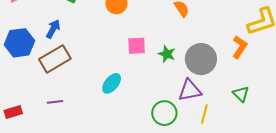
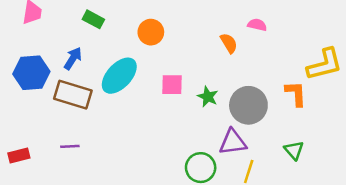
orange L-shape: (240, 47) -> (296, 94), turned -40
brown rectangle: (55, 59) -> (73, 95), turned 44
cyan ellipse: (112, 83) -> (119, 76), moved, size x1.5

